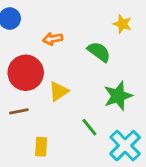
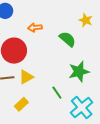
yellow triangle: (59, 91) -> (26, 77), moved
yellow rectangle: (41, 147) -> (21, 104), turned 40

